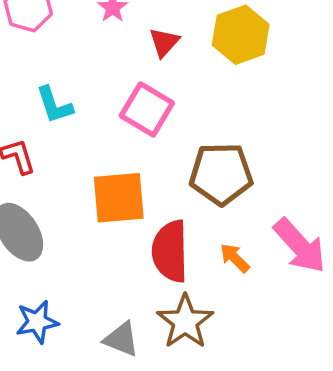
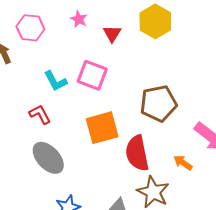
pink square: (147, 109) -> (92, 75), moved
orange arrow: (235, 258) -> (183, 163), moved

